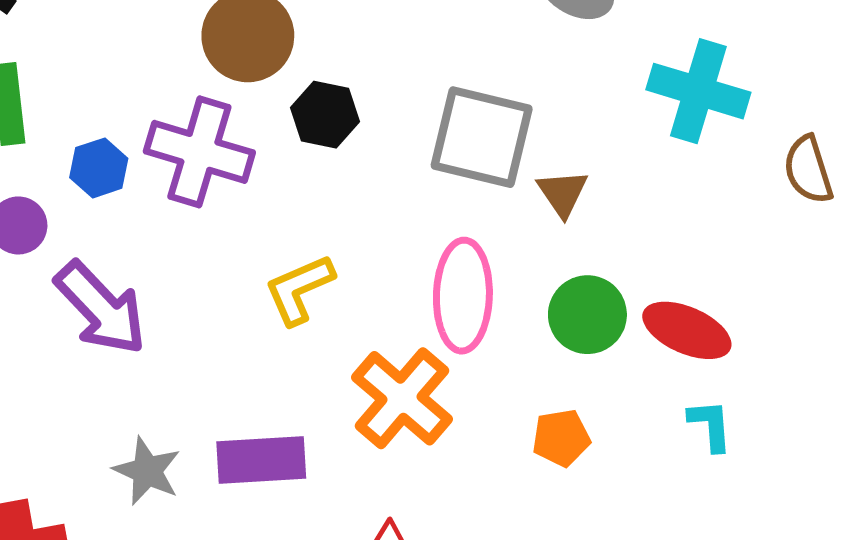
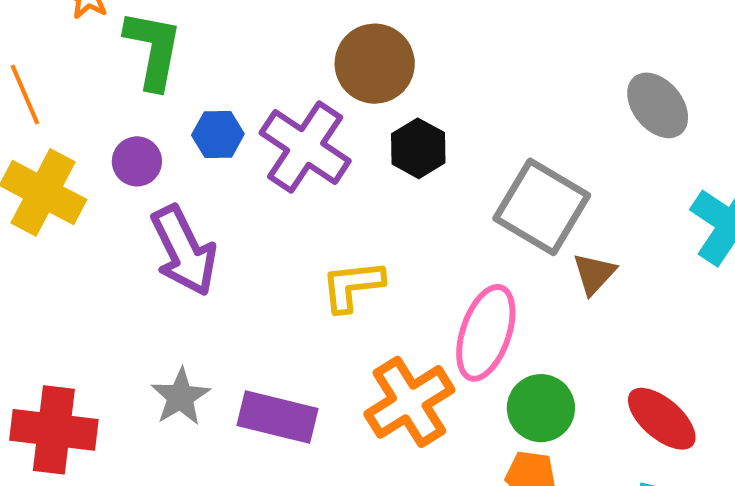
green circle: (587, 315) -> (541, 408), moved

